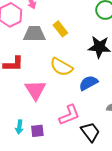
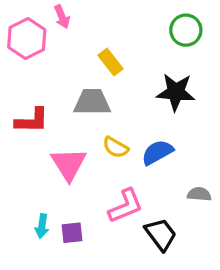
gray trapezoid: (34, 34) -> (92, 102), moved
yellow semicircle: (61, 67) -> (116, 147), moved, size x0.7

